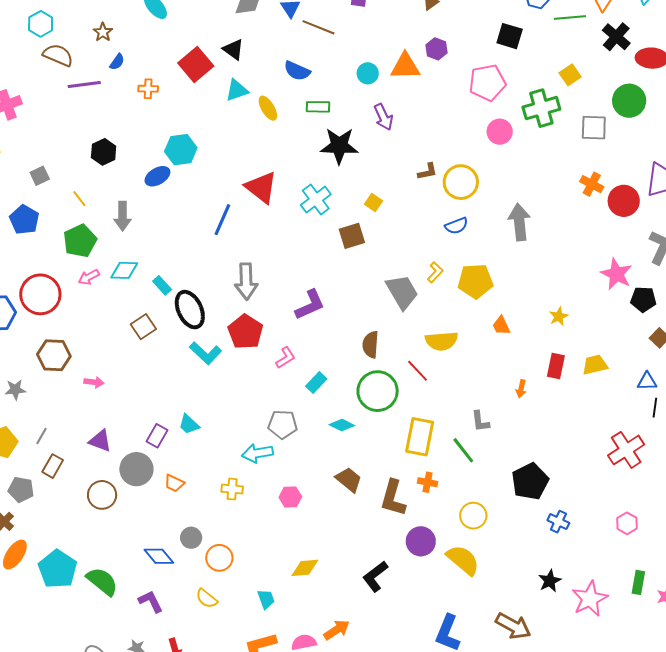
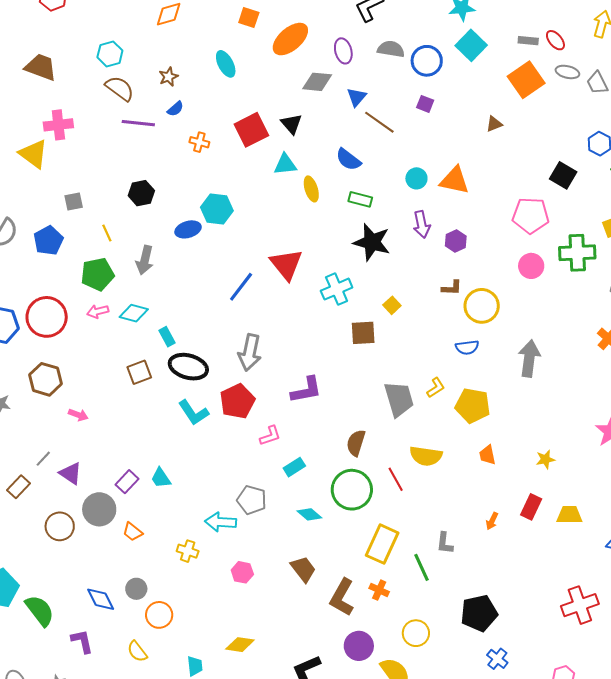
purple hexagon: (437, 49) -> (456, 241), moved
black ellipse: (190, 310) -> (188, 367), turned -63
gray line: (41, 436) -> (43, 459), moved

